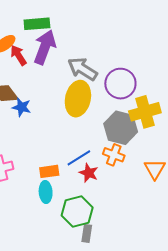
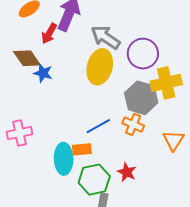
red arrow: (18, 55) -> (49, 34), moved, turned -120
orange rectangle: (49, 171) -> (82, 149), moved
red star: (89, 173) -> (127, 172), moved
cyan ellipse: (46, 192) -> (64, 159), size x1.4

